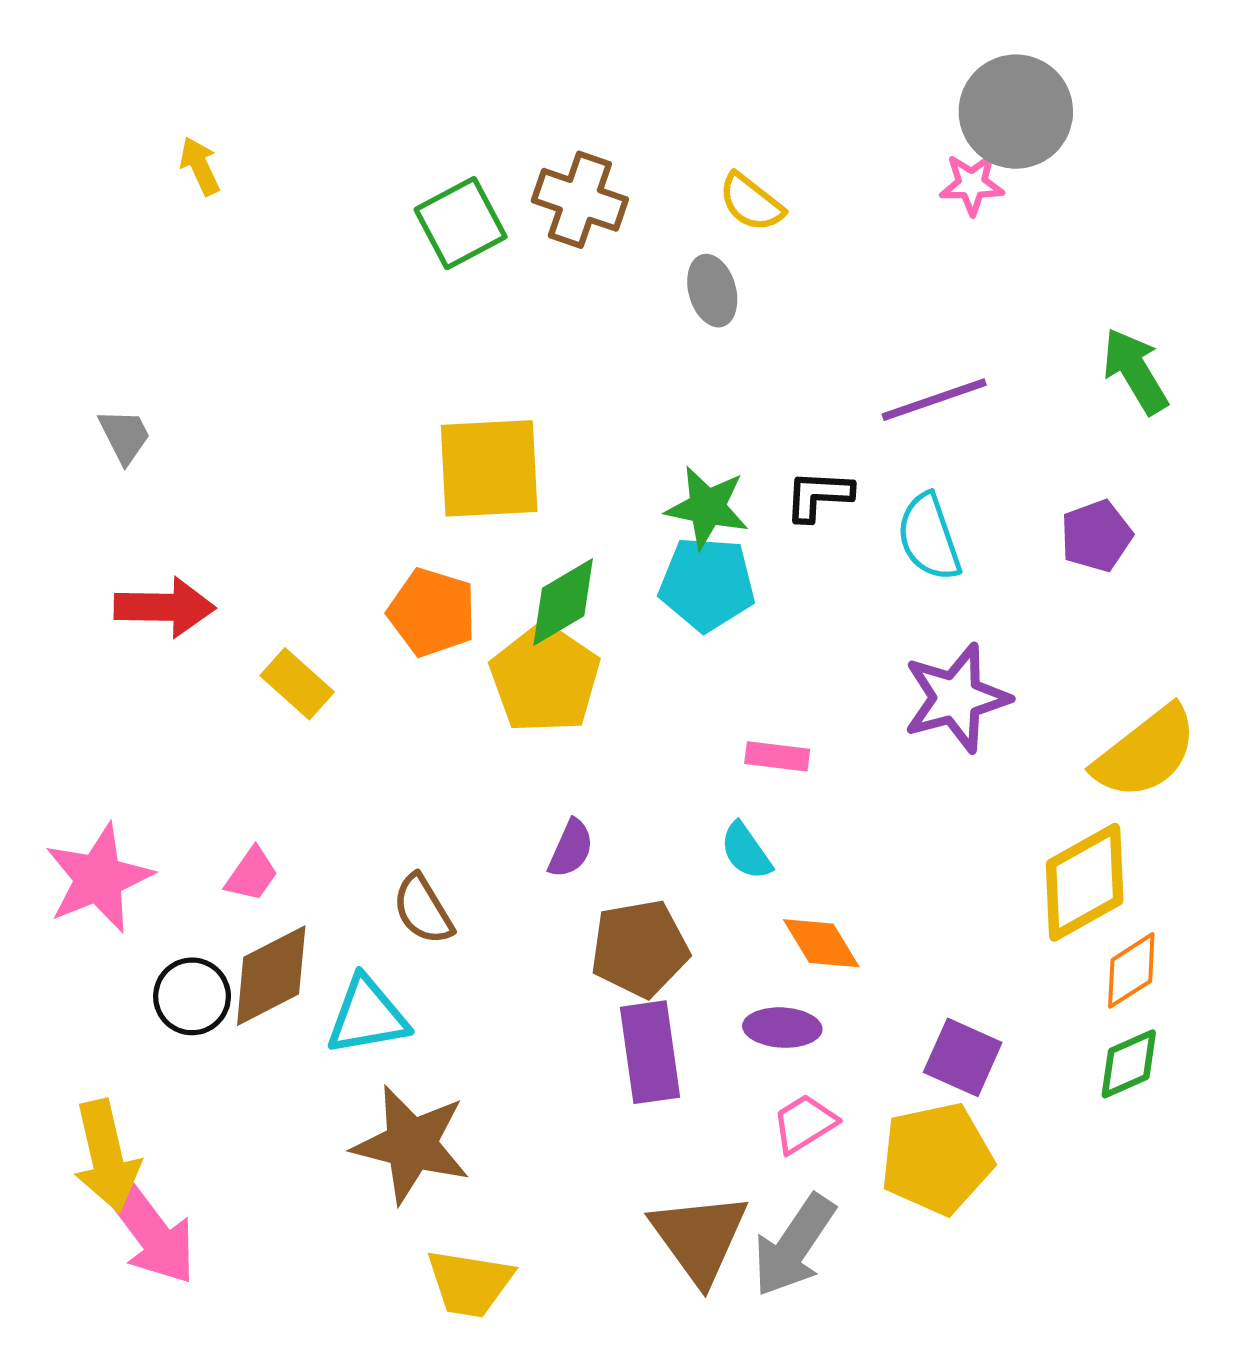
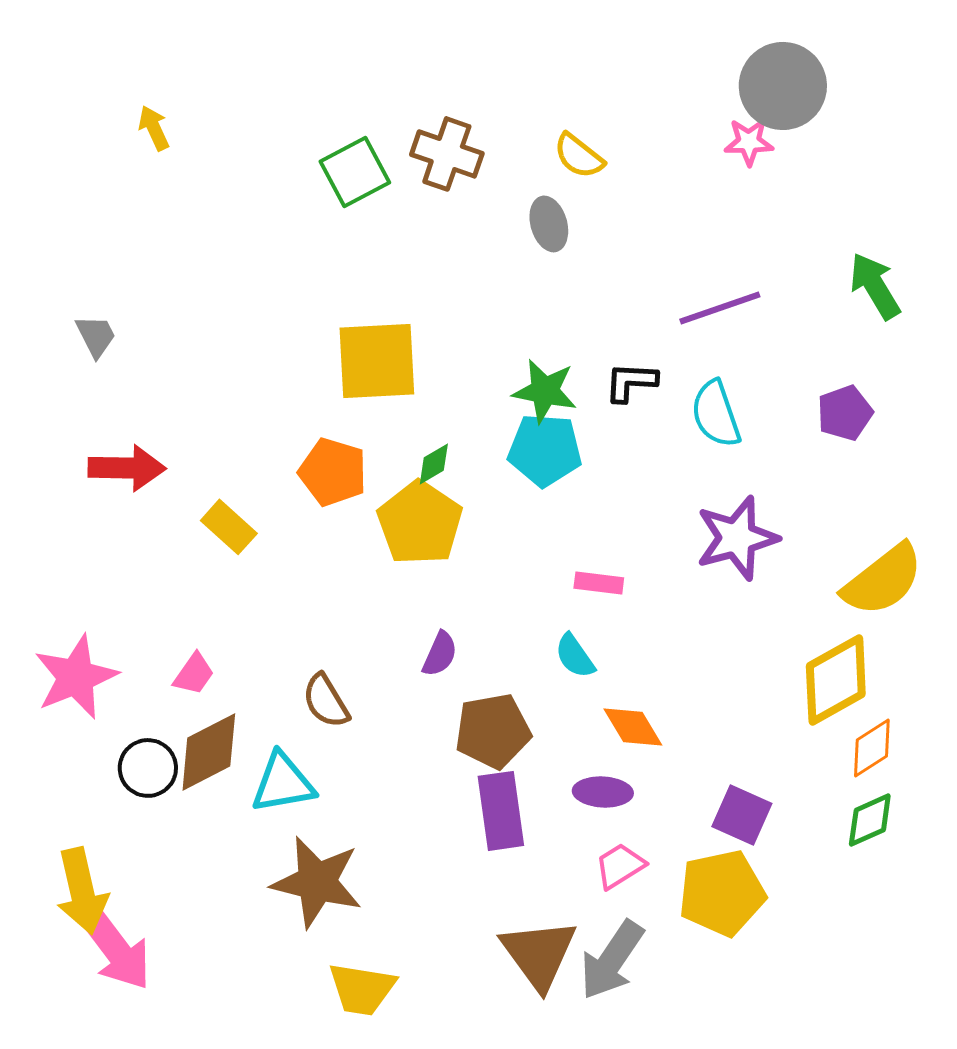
green diamond: (563, 602) -> (434, 464), size x0.6

